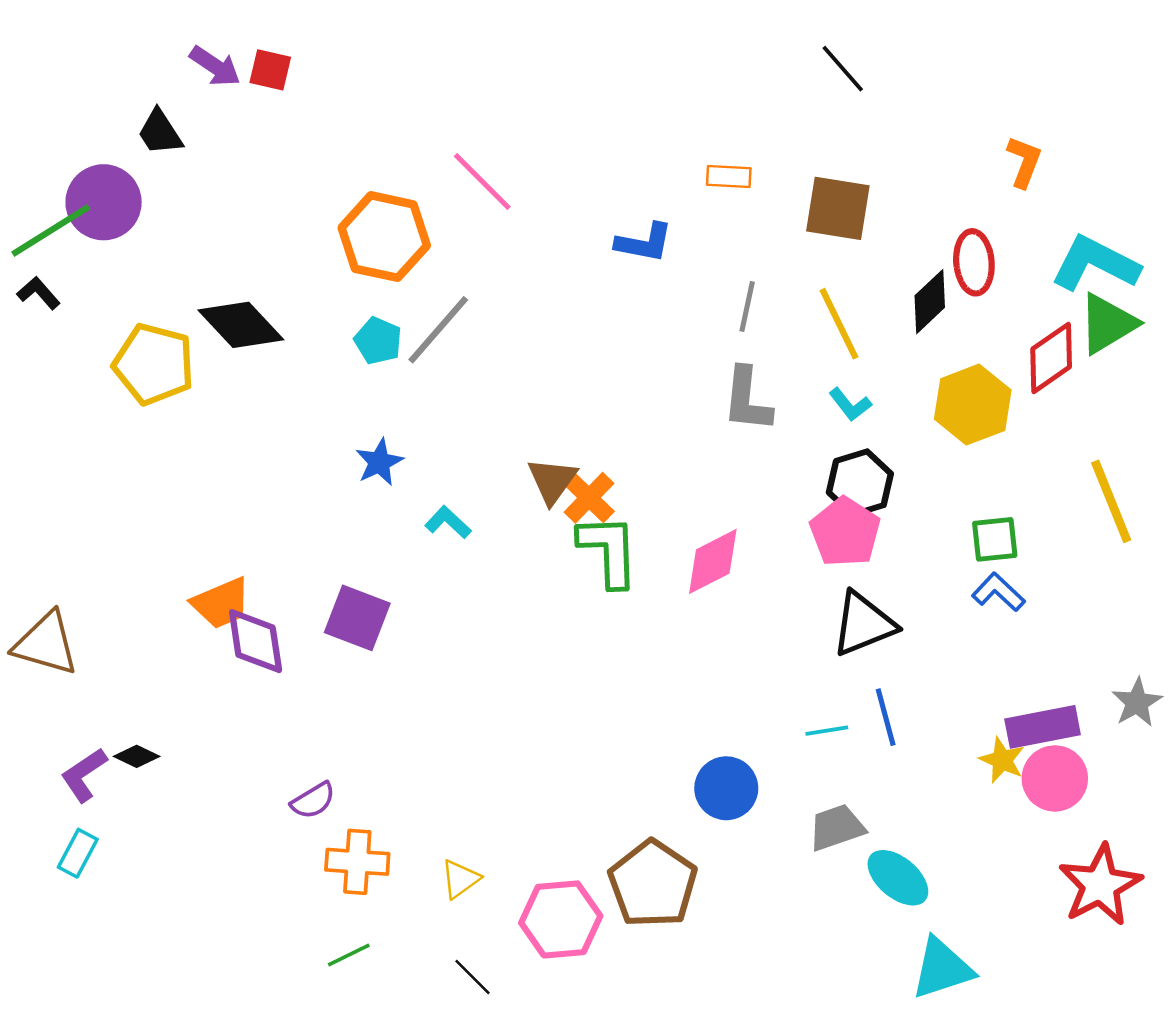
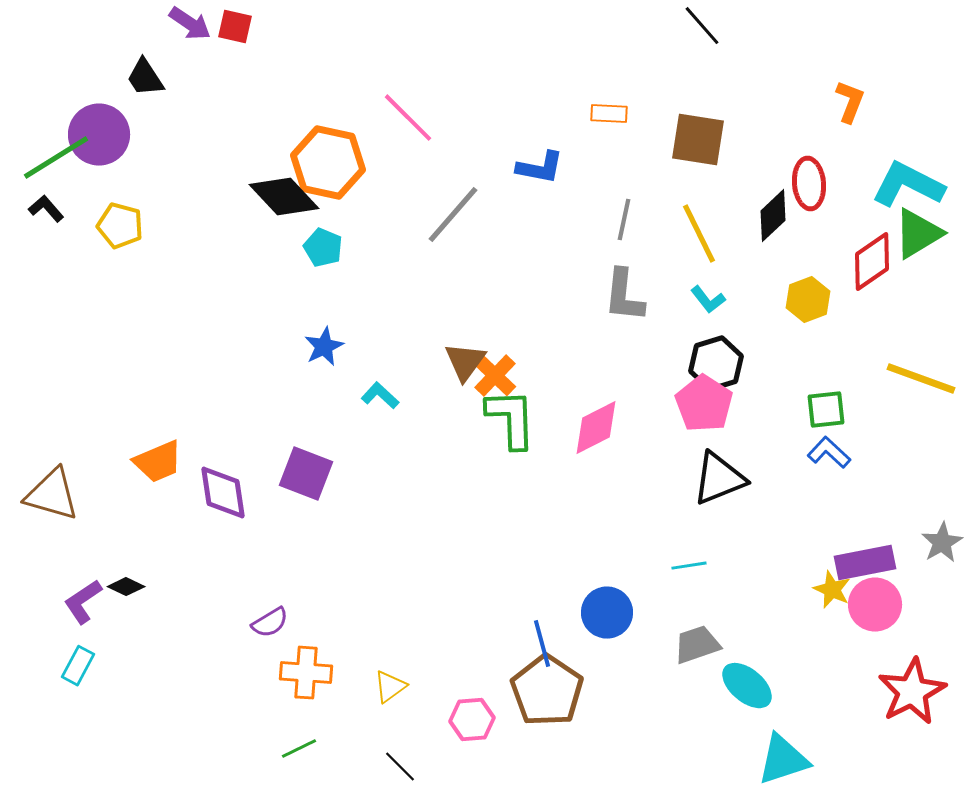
black diamond: (241, 325) -> (284, 197), moved
gray line: (438, 330) -> (453, 215), moved
yellow pentagon: (154, 364) -> (120, 226), moved, size x0.7
yellow hexagon: (973, 405) -> (808, 300), size x0.7
yellow line: (1111, 501) -> (921, 379), turned -48
orange trapezoid: (221, 603) -> (158, 462), moved
blue line: (886, 717) -> (542, 644), moved
pink hexagon: (561, 919) -> (472, 720), size x0.7

